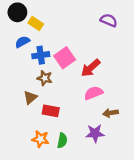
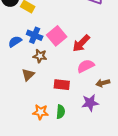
blue semicircle: (22, 42) -> (15, 42), moved
blue cross: (41, 55) -> (35, 35), turned 35
red rectangle: (51, 111) -> (62, 85), moved

